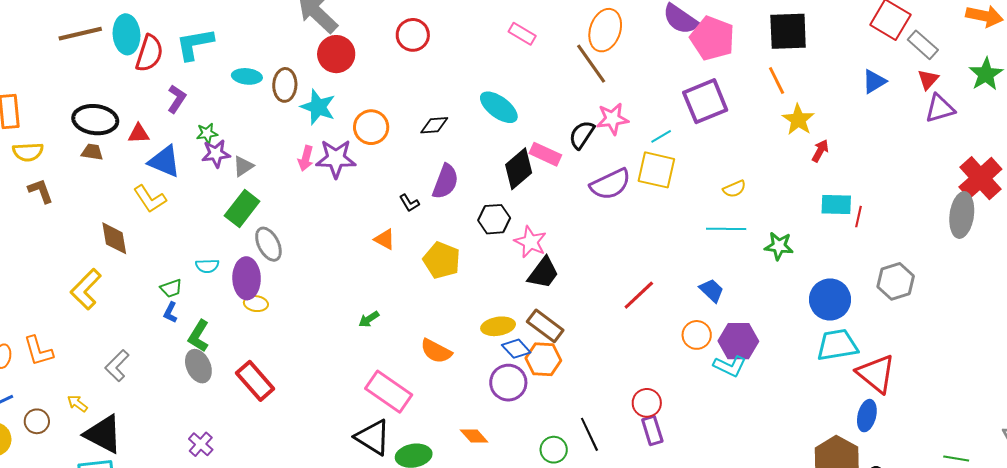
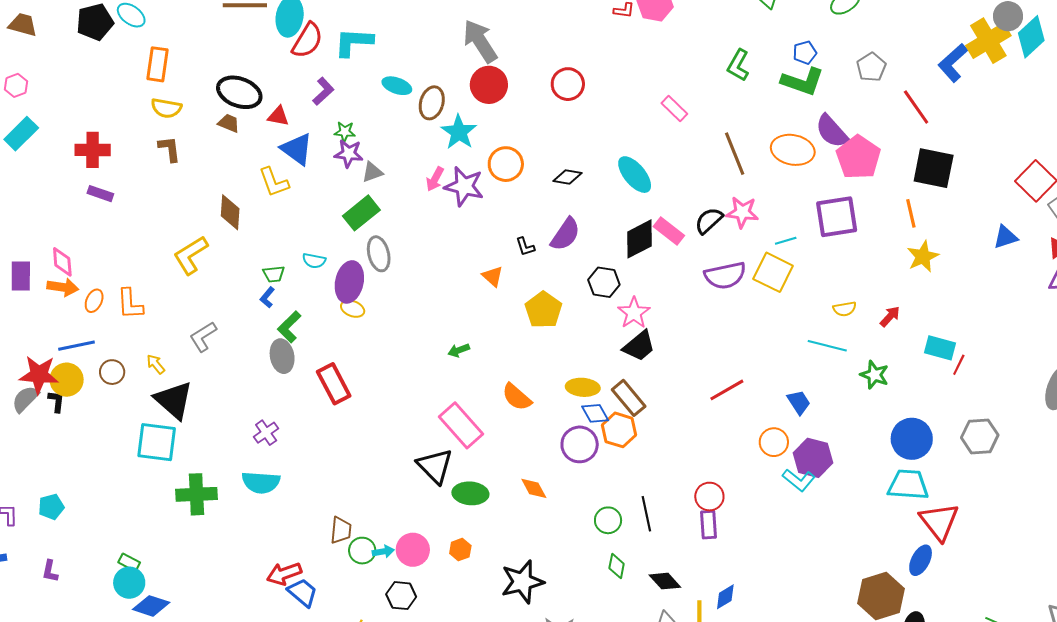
orange ellipse: (605, 30) -> (793, 150), moved, turned 69
red arrow: (820, 151) -> (890, 316), moved

